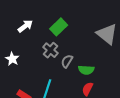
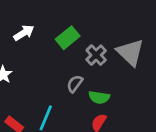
gray cross: (50, 50) -> (96, 55), moved

